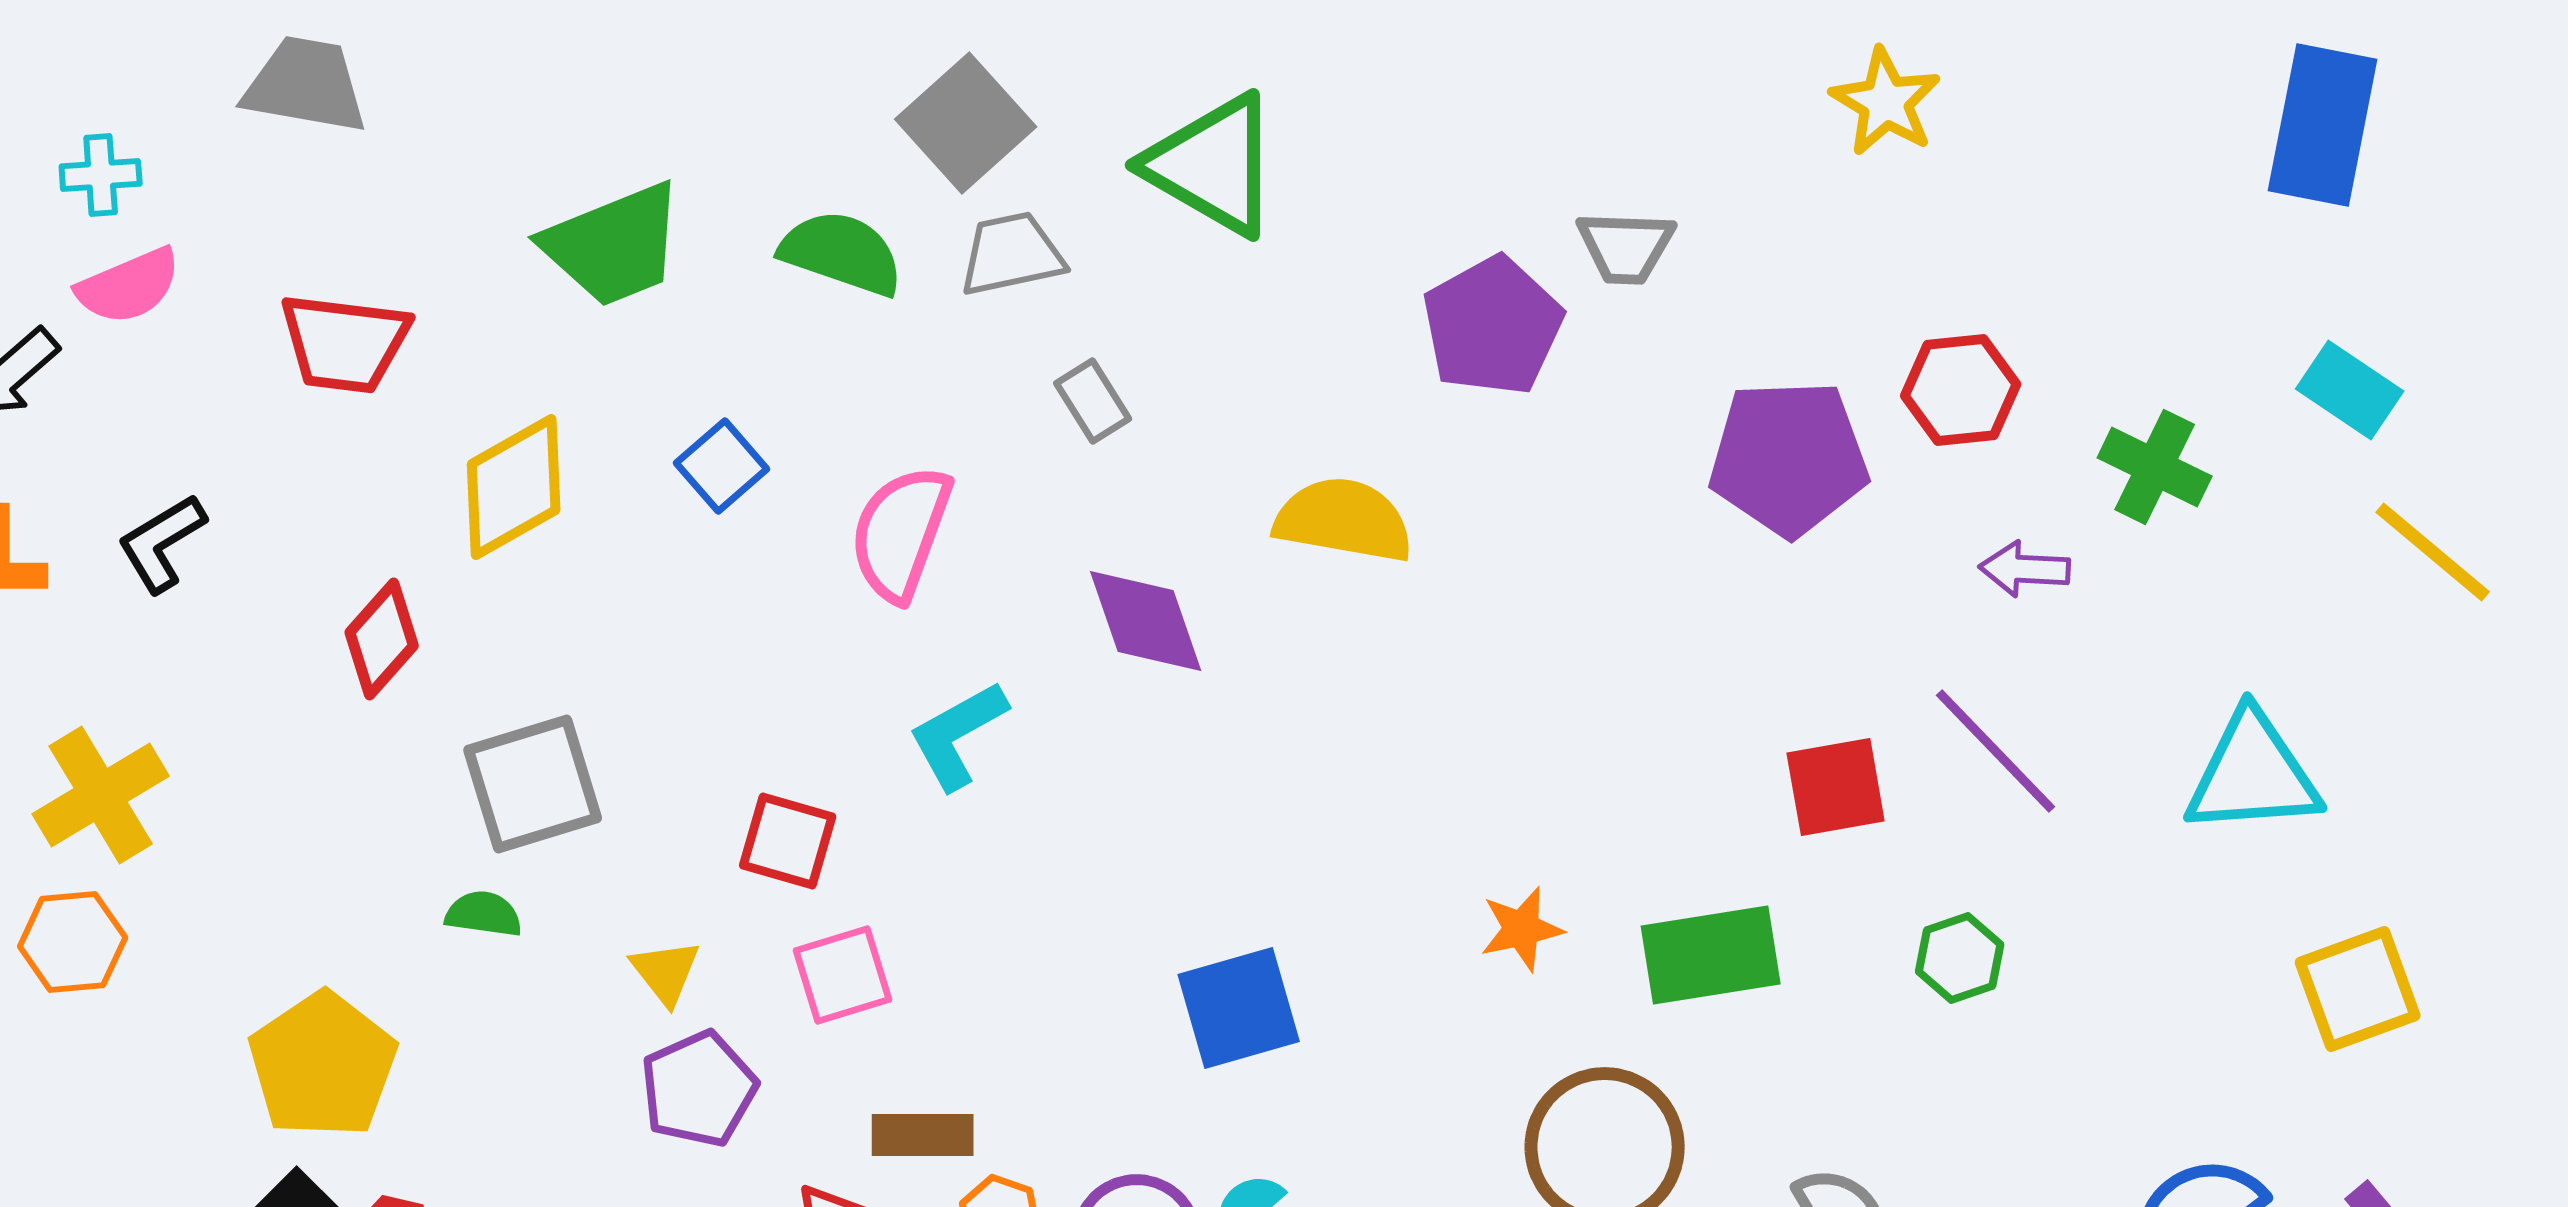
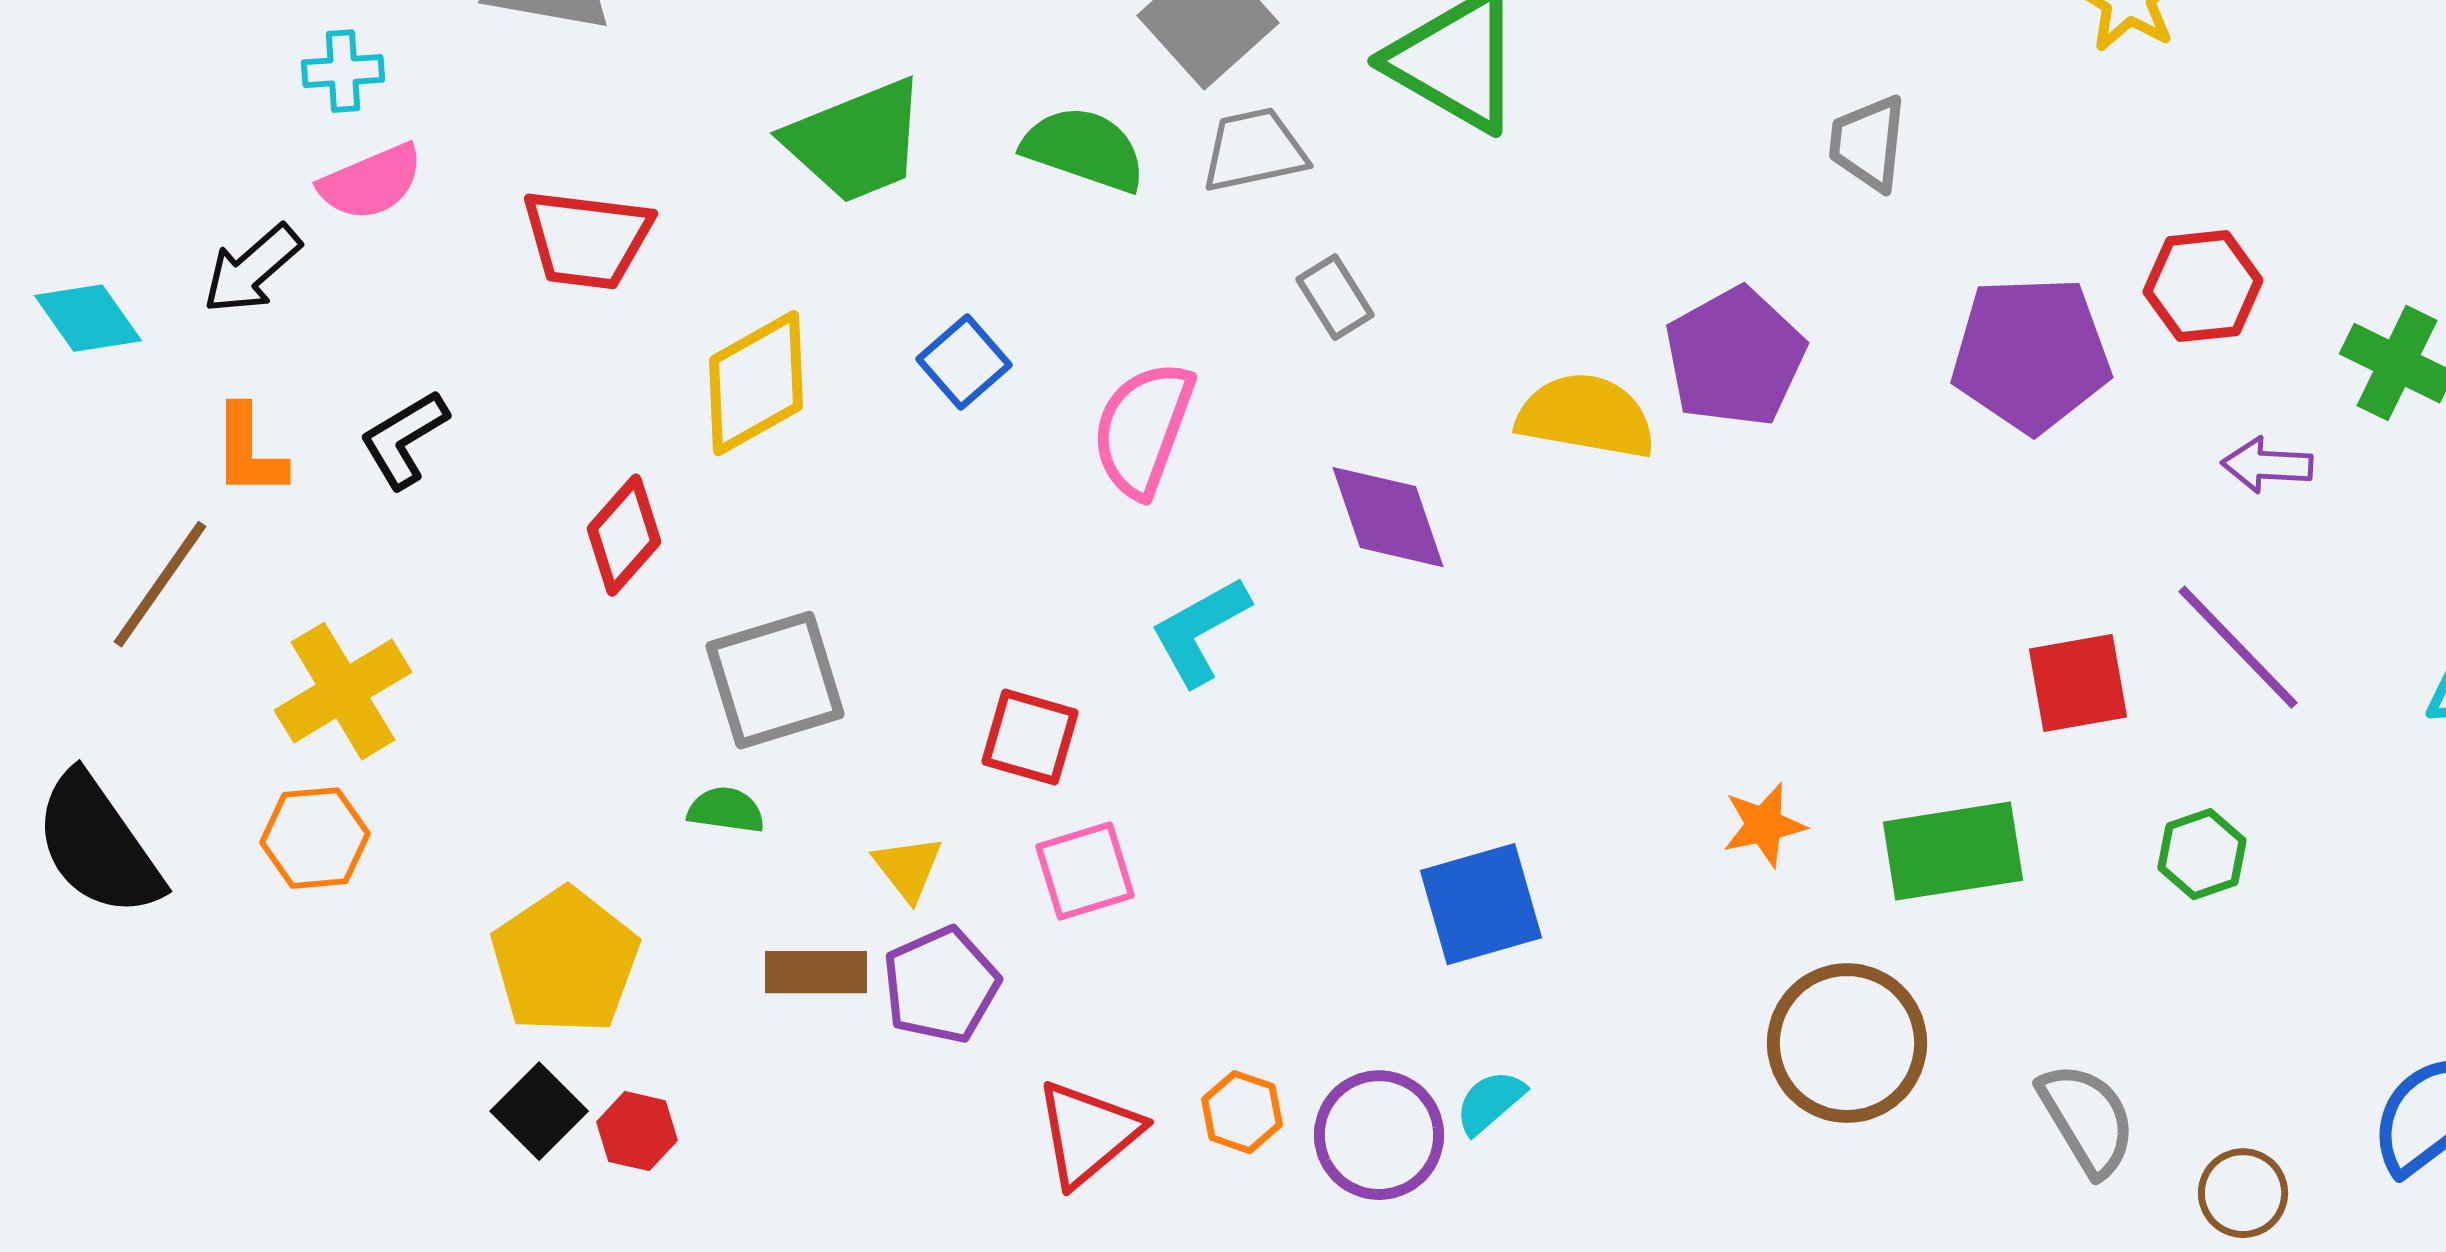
gray trapezoid: (1626, 247) -> (1868, 143), turned 94
purple pentagon: (1493, 326) -> (1735, 357), moved
brown rectangle: (923, 1135) -> (816, 972), moved

